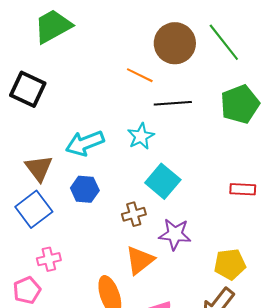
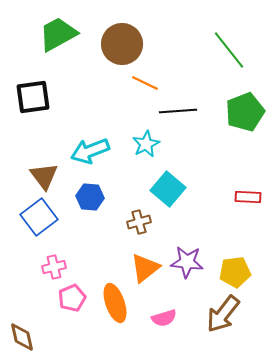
brown circle: (175, 43) -> (122, 44), moved
black square: (28, 89) -> (33, 97), turned -33
purple star: (175, 234) -> (187, 262), moved
pink pentagon: (27, 290) -> (72, 298), moved

